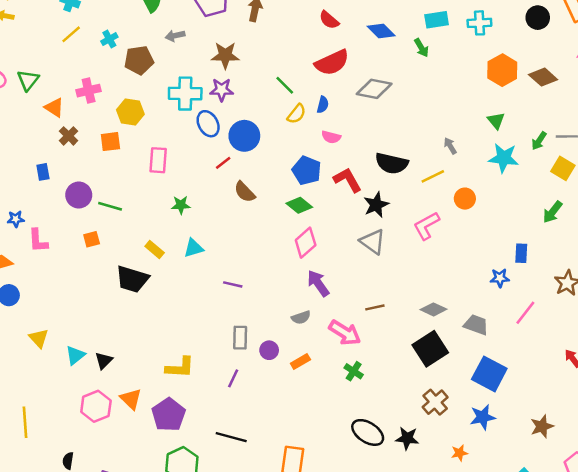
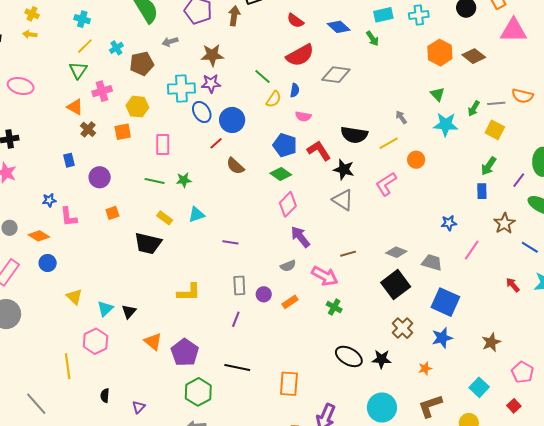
green triangle: (28, 80) -> (78, 70), moved
black star: (376, 205) -> (344, 169), turned -30
green line: (110, 206) -> (155, 181), moved
blue rectangle: (521, 253) -> (482, 191), moved
yellow L-shape: (180, 367) -> (189, 292), moved
pink hexagon: (96, 406) -> (96, 341), moved

